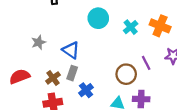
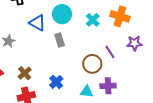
blue triangle: (71, 50) -> (37, 23), moved
gray rectangle: (72, 73) -> (60, 40), moved, turned -32

